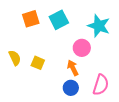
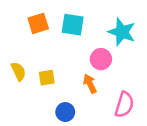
cyan square: (59, 20) -> (73, 25), turned 36
yellow square: (38, 63) -> (47, 78), turned -32
blue circle: (71, 88) -> (65, 112), moved

